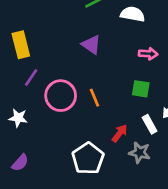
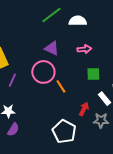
pink arrow: (148, 54) -> (84, 49), moved
pink circle: (61, 96) -> (43, 72), moved
purple semicircle: (20, 163) -> (13, 130), moved

